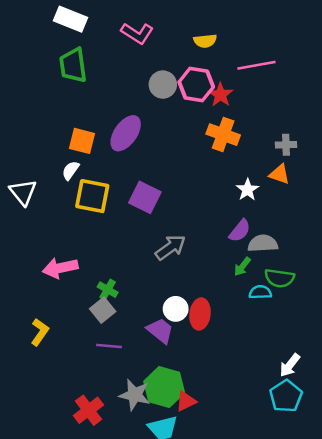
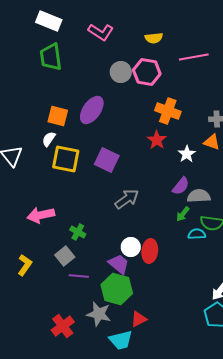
red star: (221, 95) -> (157, 140), moved
gray square: (103, 310) -> (65, 256), moved
green hexagon: (164, 387) -> (117, 289), moved

